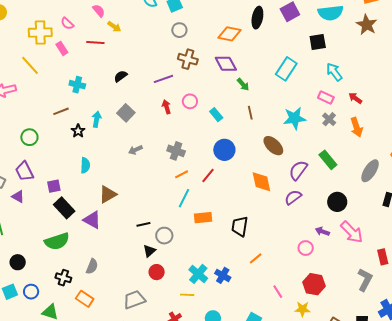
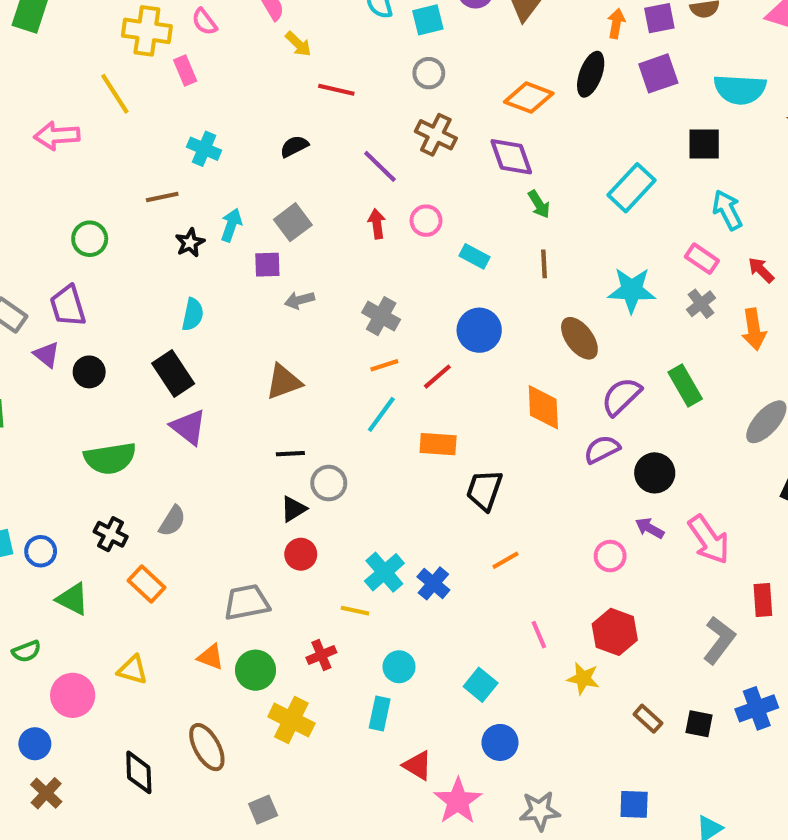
red line: (95, 43) -> (336, 90), moved
purple line: (163, 79) -> (380, 166), turned 54
cyan rectangle: (216, 115) -> (474, 256), turned -32
purple square: (54, 186) -> (267, 265), moved
brown triangle: (108, 194) -> (284, 382), moved
black circle: (337, 202) -> (655, 473), moved
black rectangle: (64, 208) -> (173, 374), moved
orange rectangle: (203, 218) -> (438, 444), moved
black circle: (18, 262) -> (89, 372), moved

